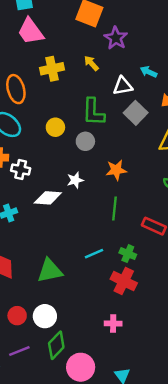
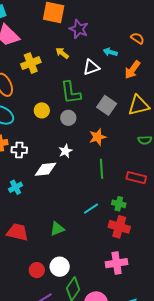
gray square: (136, 113) -> (107, 105), moved
green triangle: (50, 271) -> (57, 229), size x0.7
pink cross: (113, 323) -> (117, 263), size x1.5

